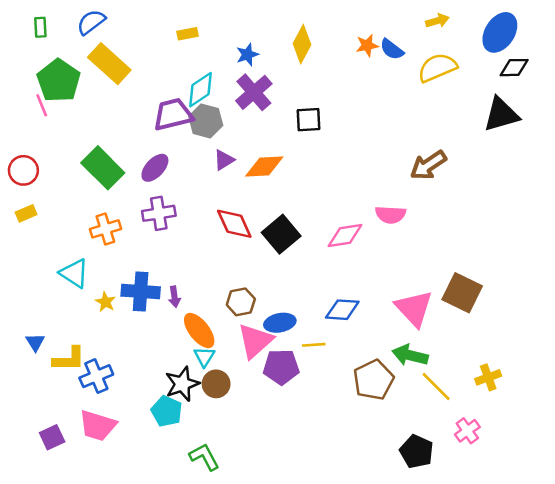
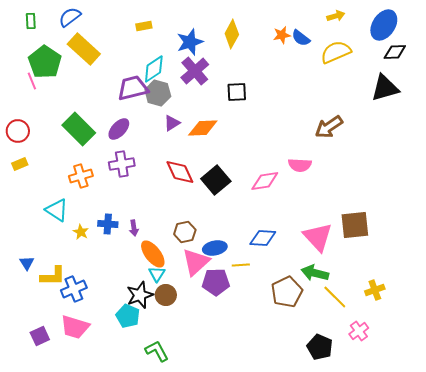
blue star: (247, 55) -> (190, 42), size x1.5
blue cross: (141, 291) -> (108, 224), size x0.7
brown square: (462, 293) -> (355, 225), turned -32

